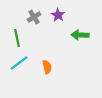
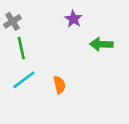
gray cross: (34, 17) -> (12, 21), moved

